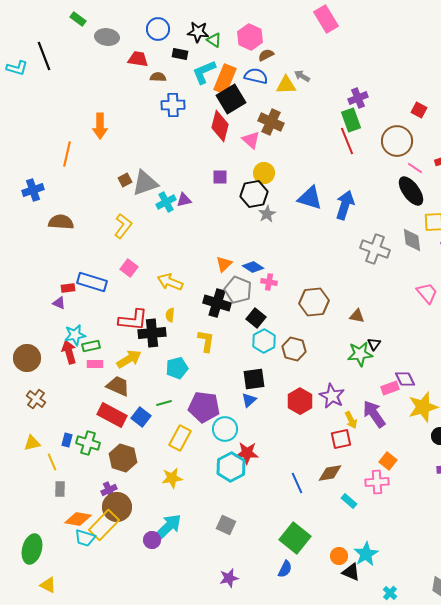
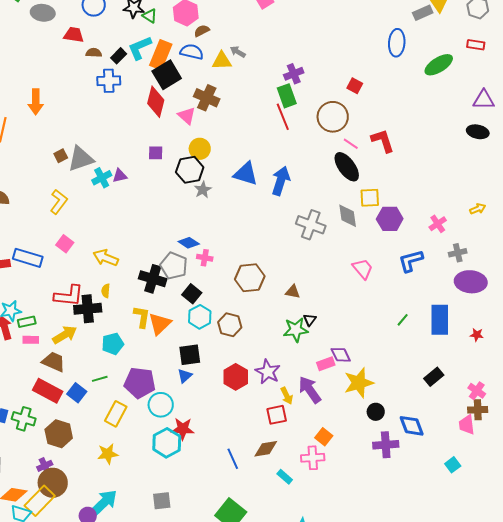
black rectangle: (180, 54) -> (119, 56), moved, turned -56
orange triangle: (224, 264) -> (160, 324), moved, size x1.4
gray square: (226, 525) -> (162, 501), turned -30

